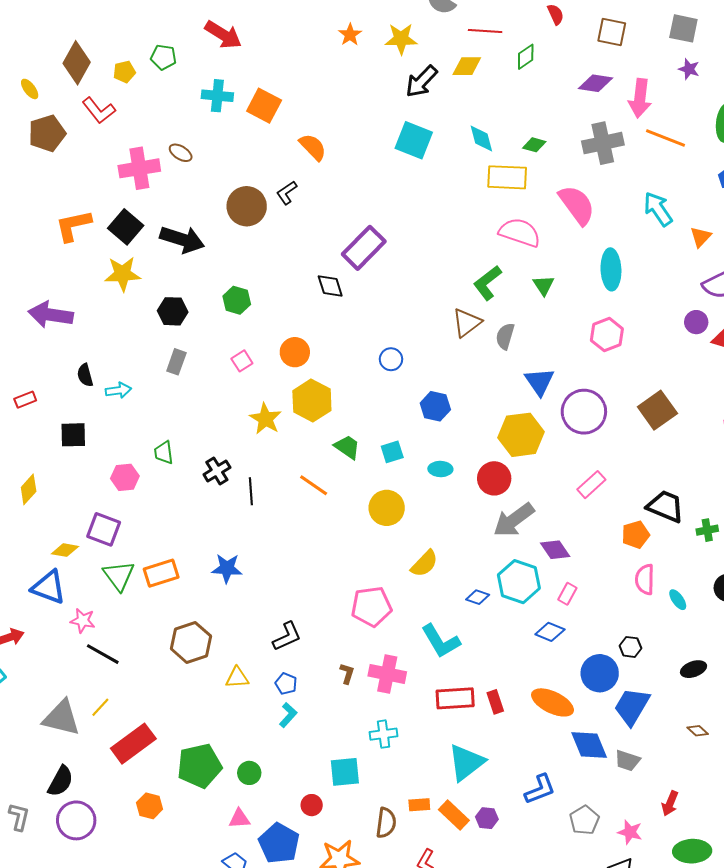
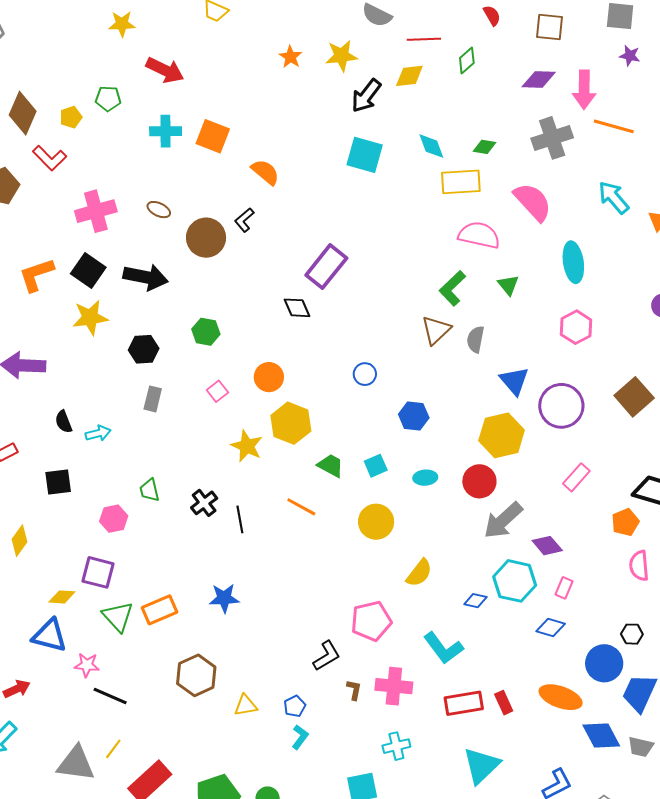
brown ellipse: (181, 153) -> (159, 210), moved
black L-shape: (287, 636) -> (327, 656), moved
blue pentagon: (286, 684) -> (295, 706), turned 30

